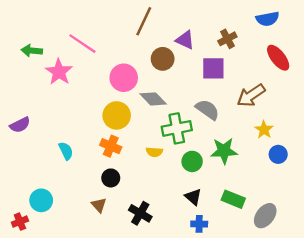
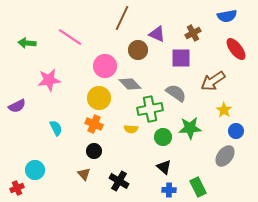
pink star: (59, 72) -> (49, 80), moved, turned 30
green rectangle: (233, 199) -> (198, 187), moved, turned 42
gray ellipse: (265, 216) -> (225, 156), moved

